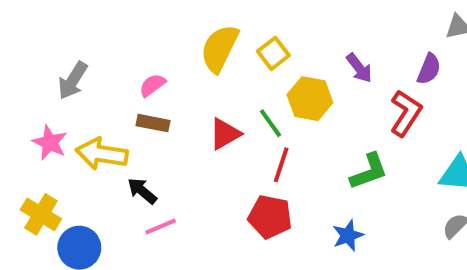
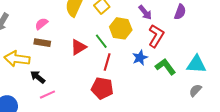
red L-shape: (406, 113) -> (156, 36), moved
green L-shape: (369, 171) -> (165, 67), moved, turned -105
blue star: (348, 235) -> (140, 58), moved

